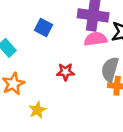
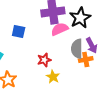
yellow star: (37, 110) -> (53, 77), moved

